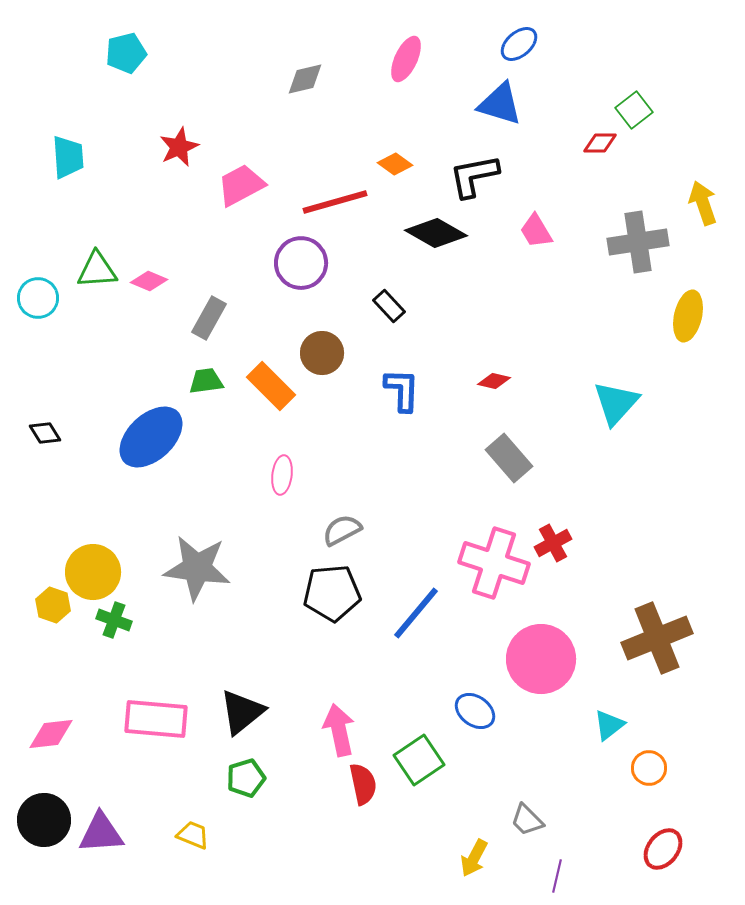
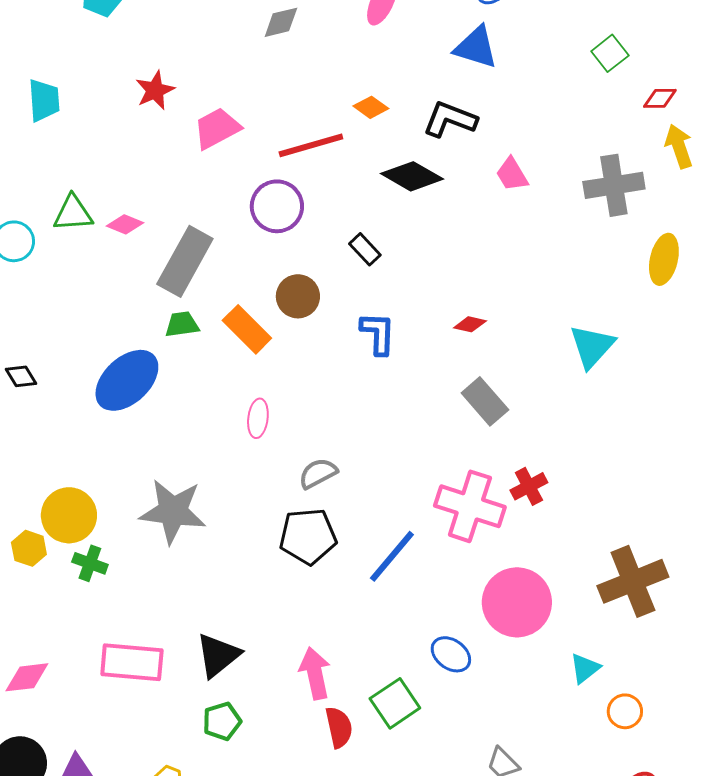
red diamond: (600, 143) -> (660, 98), moved
black L-shape: (474, 176) -> (450, 119), turned 32
gray rectangle: (209, 318) -> (185, 261), size x1.6

